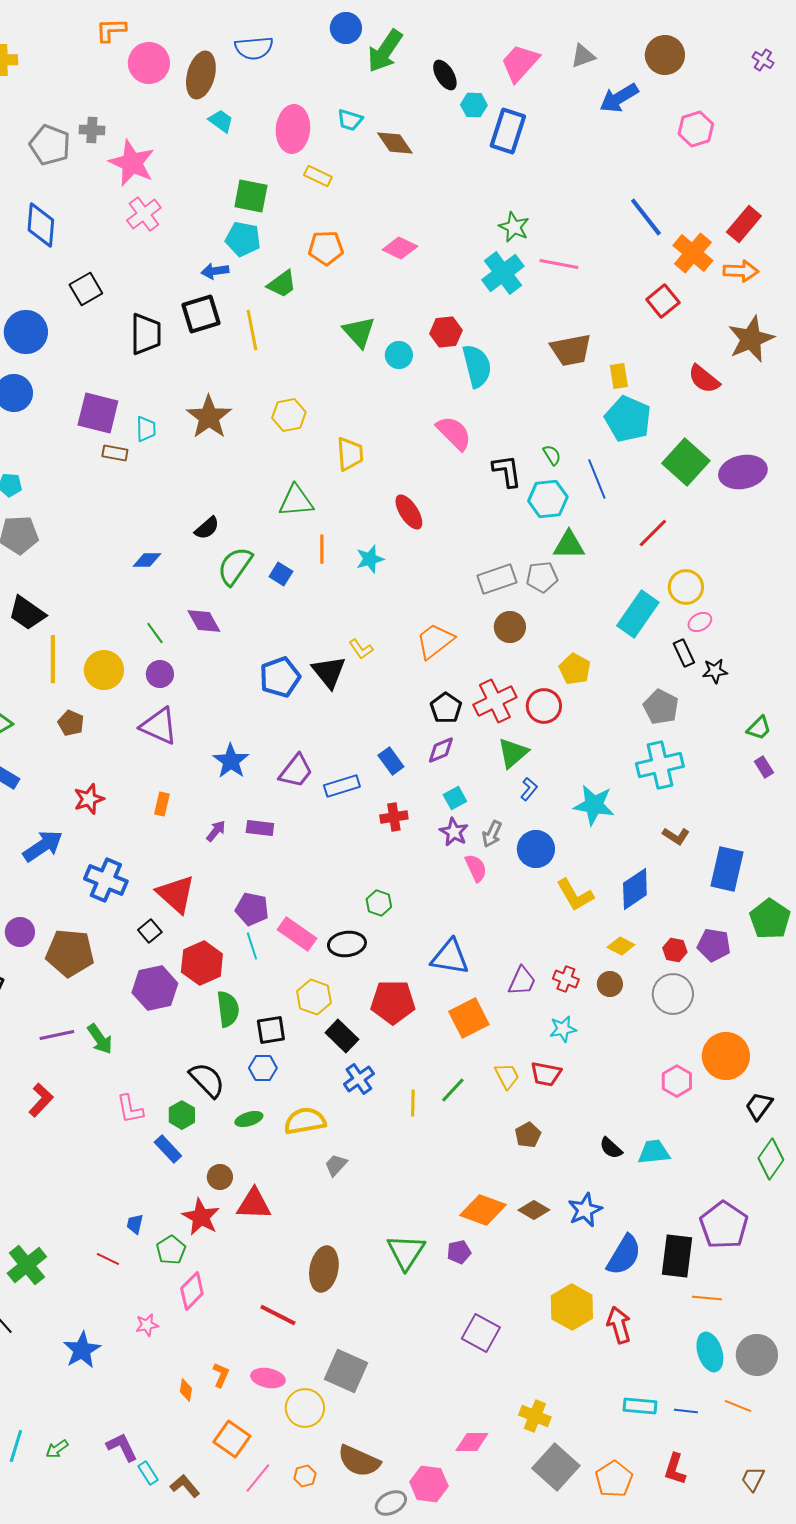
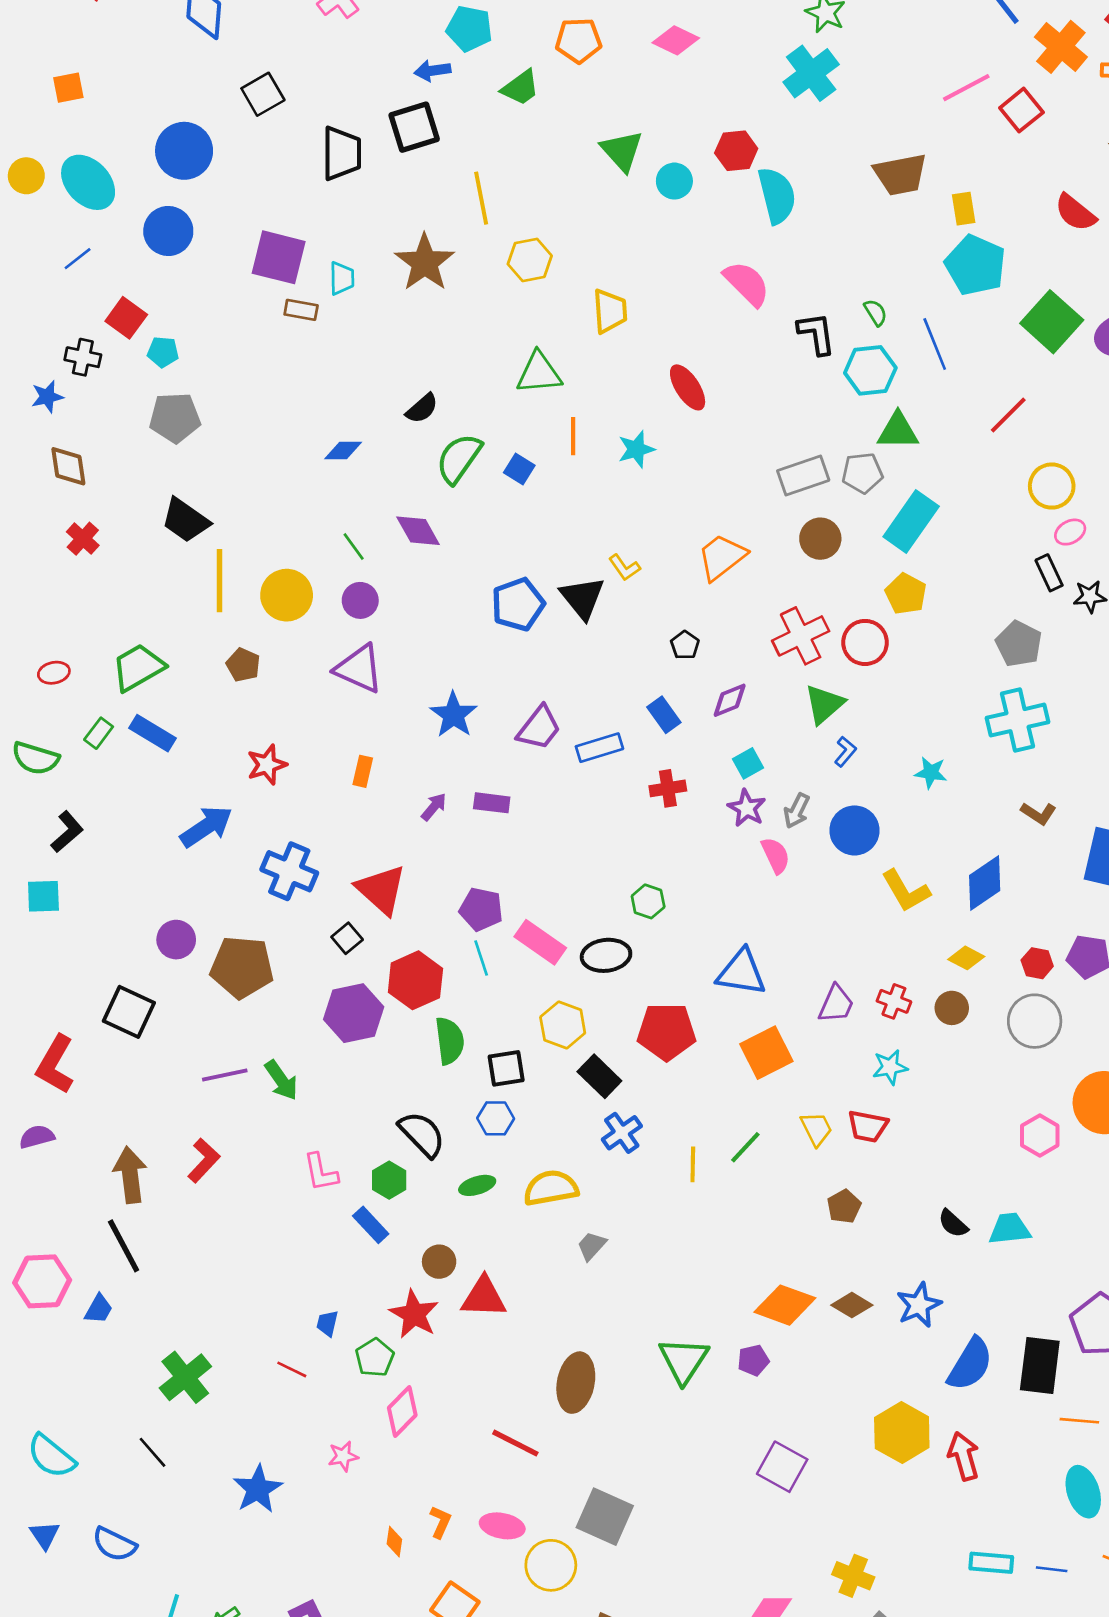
pink line: (559, 264) -> (966, 88), moved, turned -39
yellow line: (252, 330) -> (481, 198), moved
cyan rectangle: (638, 614) -> (911, 522), moved
black pentagon: (446, 708) -> (685, 645), moved, size x0.7
cyan star: (594, 805) -> (931, 773), size x0.6

